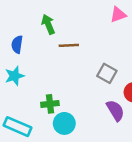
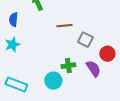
brown line: (69, 45) -> (64, 26), moved
green cross: (50, 104) -> (68, 66), moved

